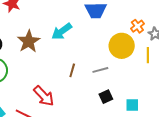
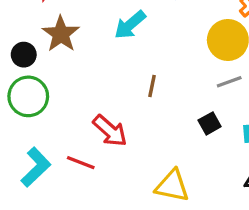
brown star: (29, 41) -> (61, 34), moved
gray line: (100, 70) -> (229, 82), moved

